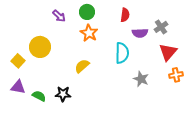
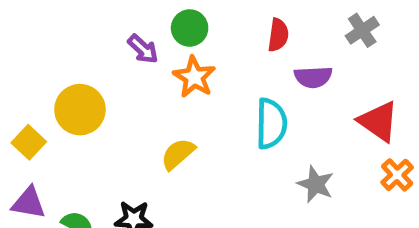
purple arrow: (59, 16) -> (143, 49), moved
gray cross: (161, 27) -> (362, 30), moved
red triangle: (168, 52) -> (378, 121), turned -36
orange cross: (176, 75) -> (397, 175), turned -32

